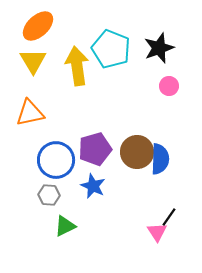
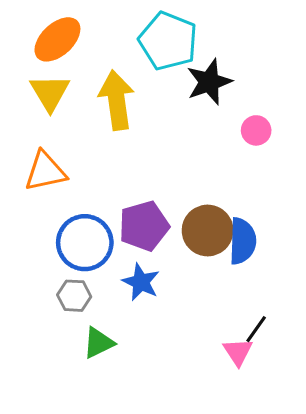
black star: (159, 48) -> (209, 82), moved
cyan pentagon: (111, 49) -> (168, 41), moved

